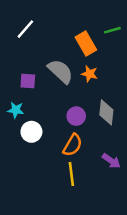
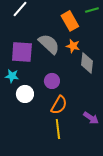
purple square: (28, 81) -> (22, 52), size x1.6
gray diamond: (106, 112) -> (87, 63), moved
purple circle: (76, 116) -> (52, 81), moved

